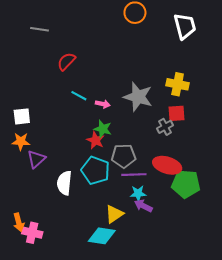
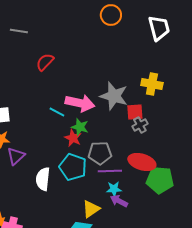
cyan line: (79, 96) -> (57, 112), moved
pink arrow: (103, 104) -> (80, 103), size x2.0
red square: (176, 113) -> (135, 112), moved

